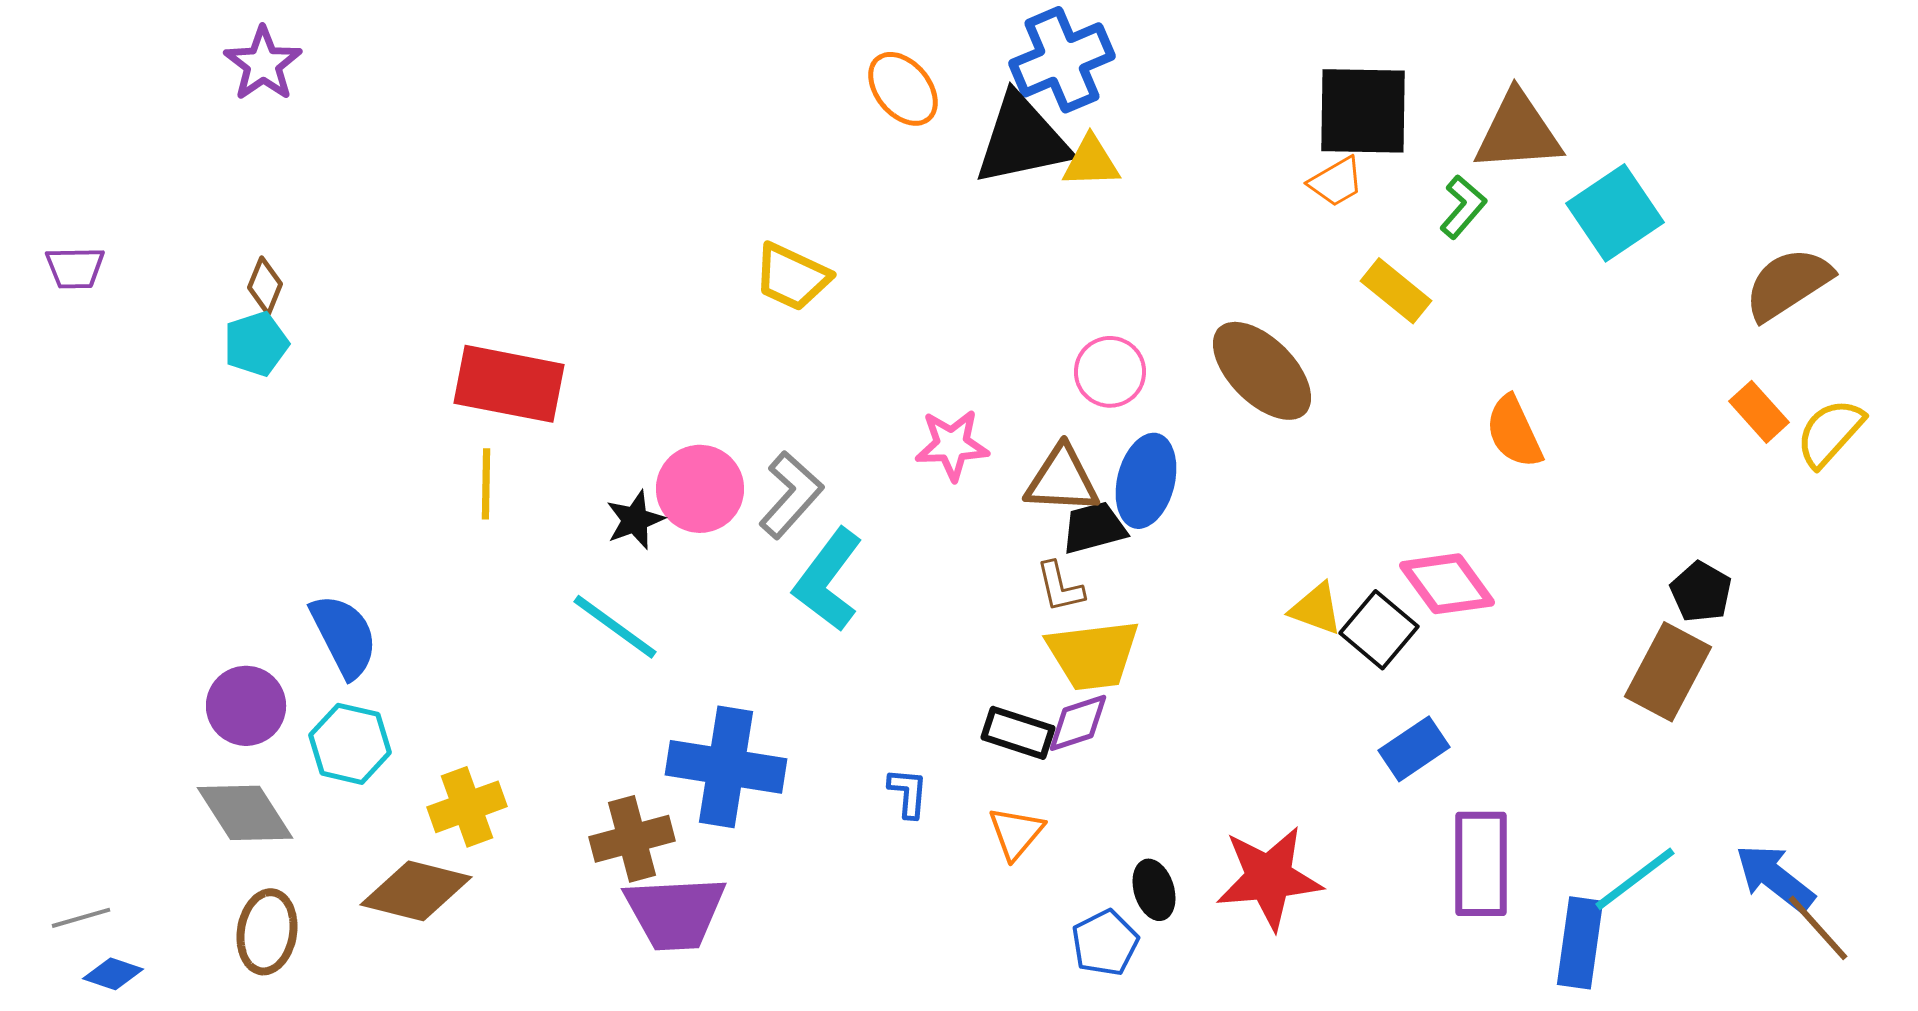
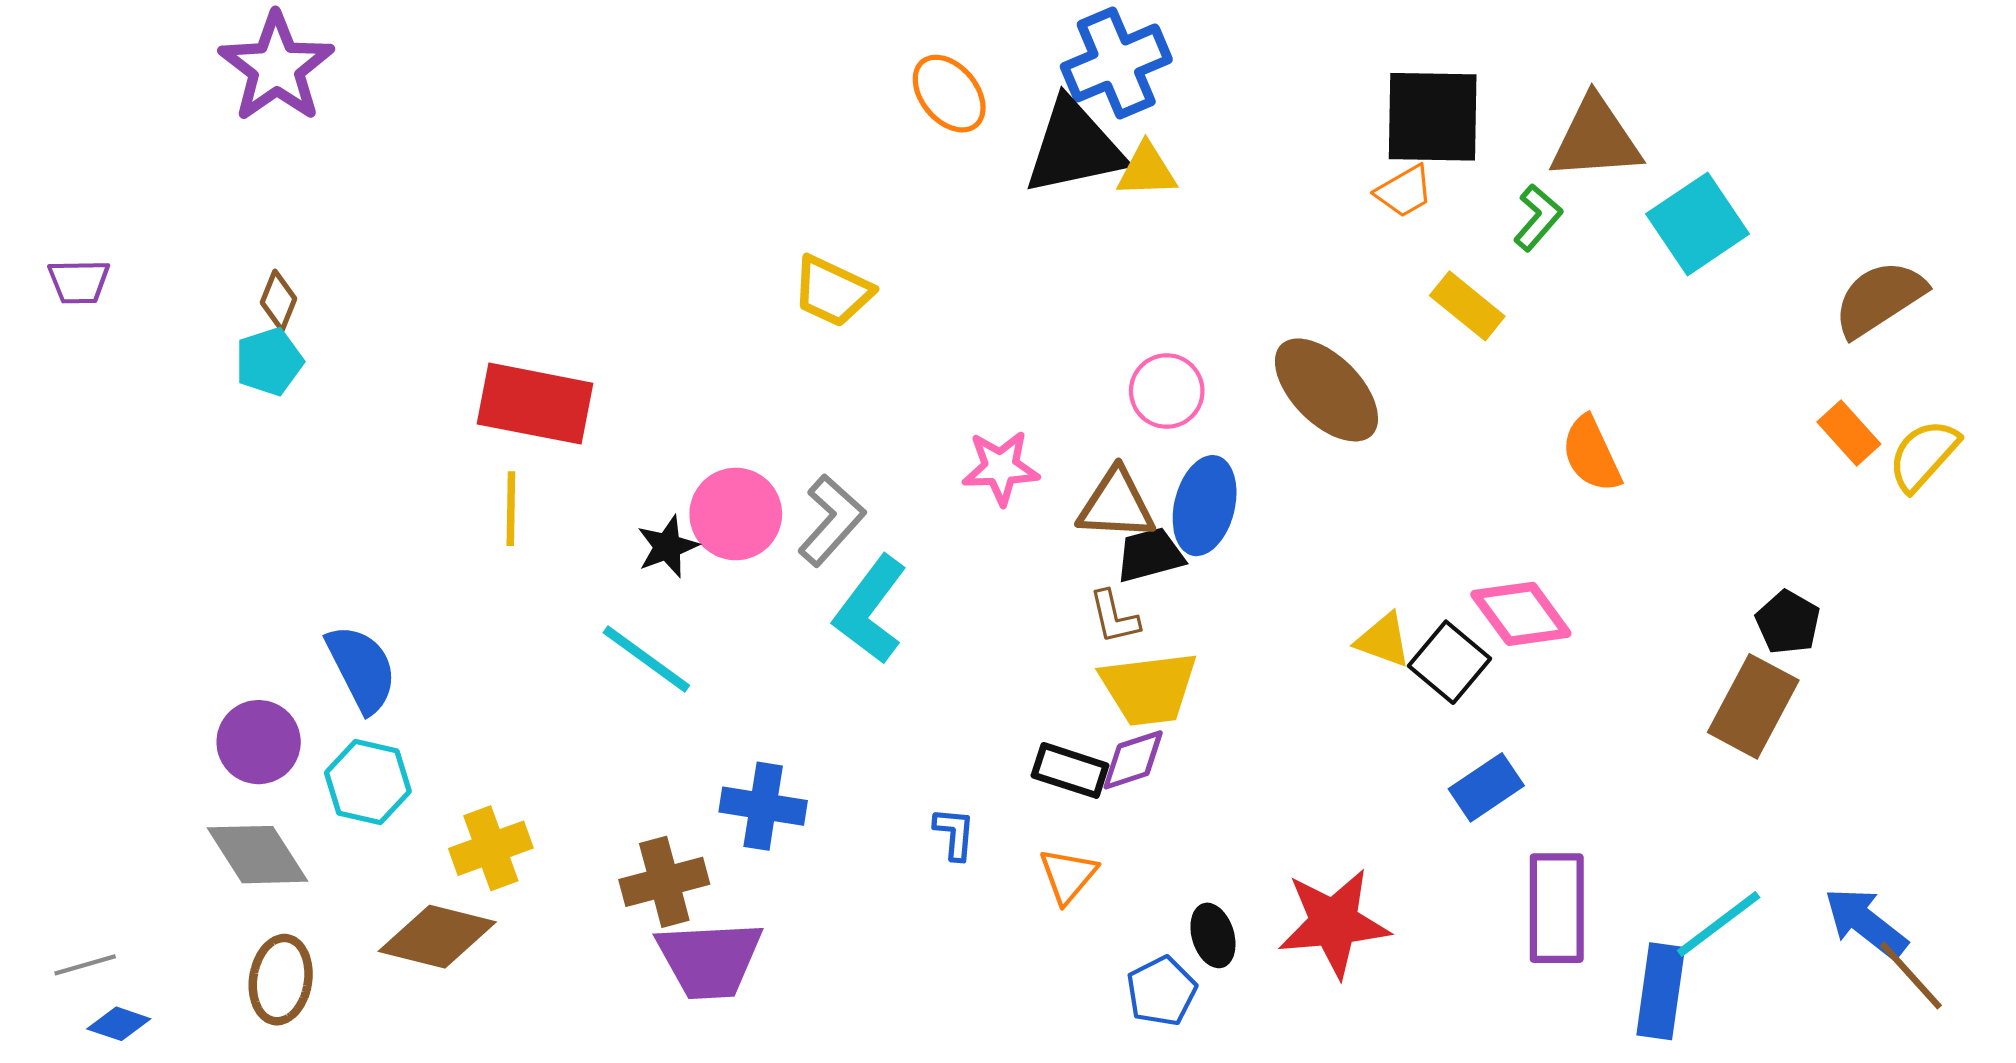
purple star: (263, 64) -> (276, 67), size x1.4
blue cross: (726, 767) -> (763, 806), size x0.7

